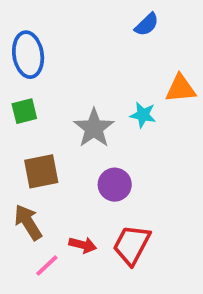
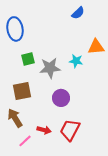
green square: (24, 111) -> (28, 59), moved
gray star: (94, 128) -> (50, 68), turned 30

